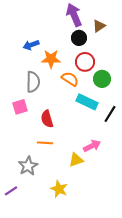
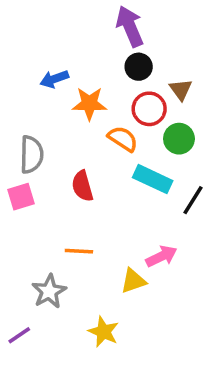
brown triangle: (99, 26) -> (181, 90), moved, turned -32
gray semicircle: (33, 82) -> (32, 154), moved
pink square: (20, 107) -> (21, 197), moved
red semicircle: (47, 119) -> (82, 186), moved

